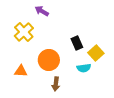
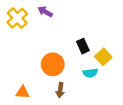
yellow cross: (24, 32) -> (17, 18), moved
orange triangle: (21, 71) -> (23, 92), moved

